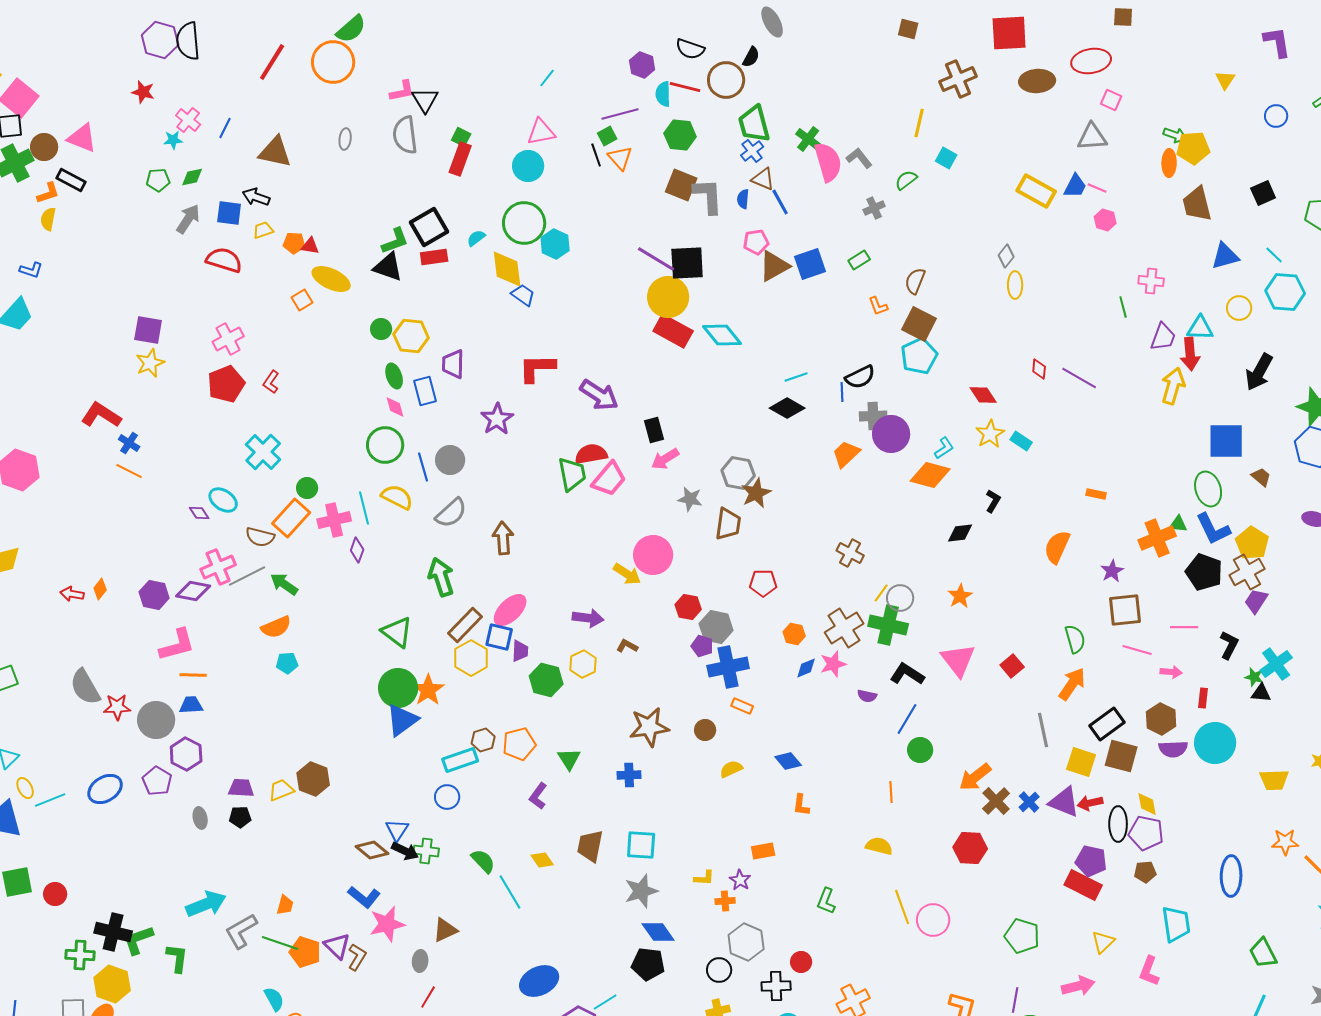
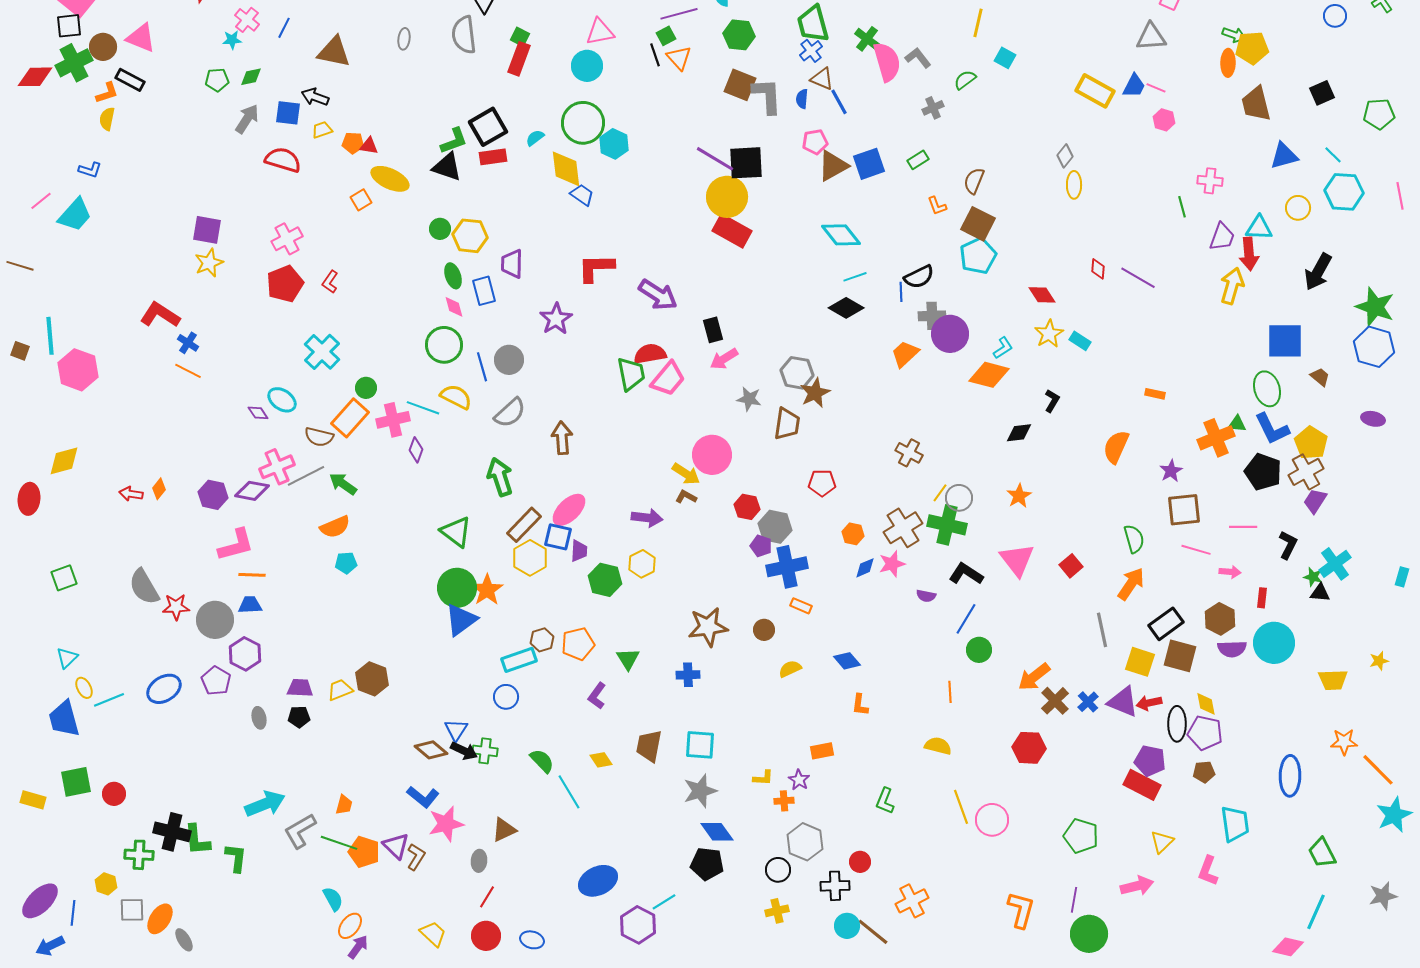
cyan diamond: (722, 335) -> (841, 235), moved
cyan line: (364, 508) -> (423, 408), turned -56
brown L-shape: (627, 646) -> (686, 497), moved
green L-shape: (138, 940) -> (197, 840), turned -76
yellow hexagon: (112, 984) -> (106, 884), moved, size x0.6

